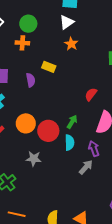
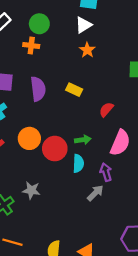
yellow rectangle: (49, 67) -> (74, 90), moved
purple semicircle: (31, 80) -> (38, 89), size x1.5
green arrow: (72, 122) -> (83, 140), turned 48
gray star: (34, 159) -> (31, 190), moved

